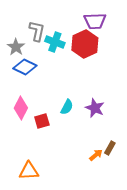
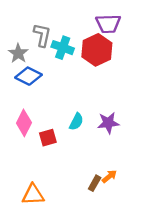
purple star: (95, 108) -> (108, 123), turned -30
brown rectangle: (110, 148) -> (95, 183), moved

